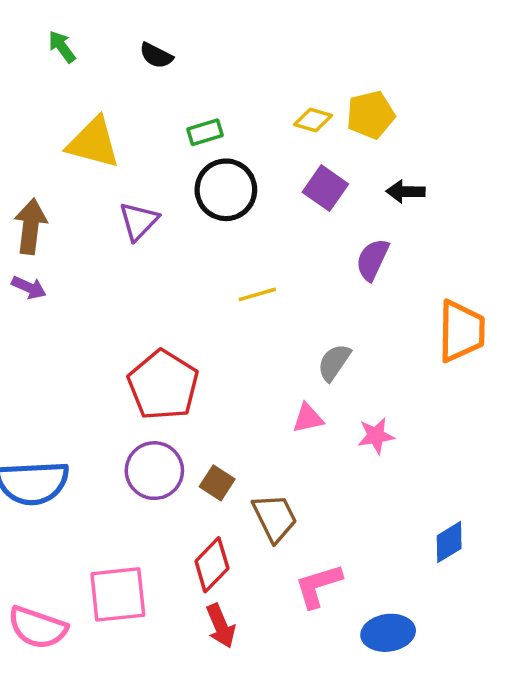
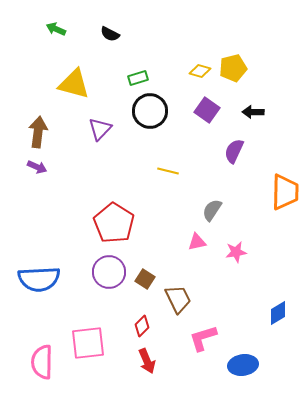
green arrow: (62, 47) -> (56, 29), turned -30
yellow line: (257, 294) -> (168, 171), turned 30
red diamond: (212, 565) -> (142, 326), size x0.7
pink semicircle: (38, 628) -> (42, 362), turned 72

